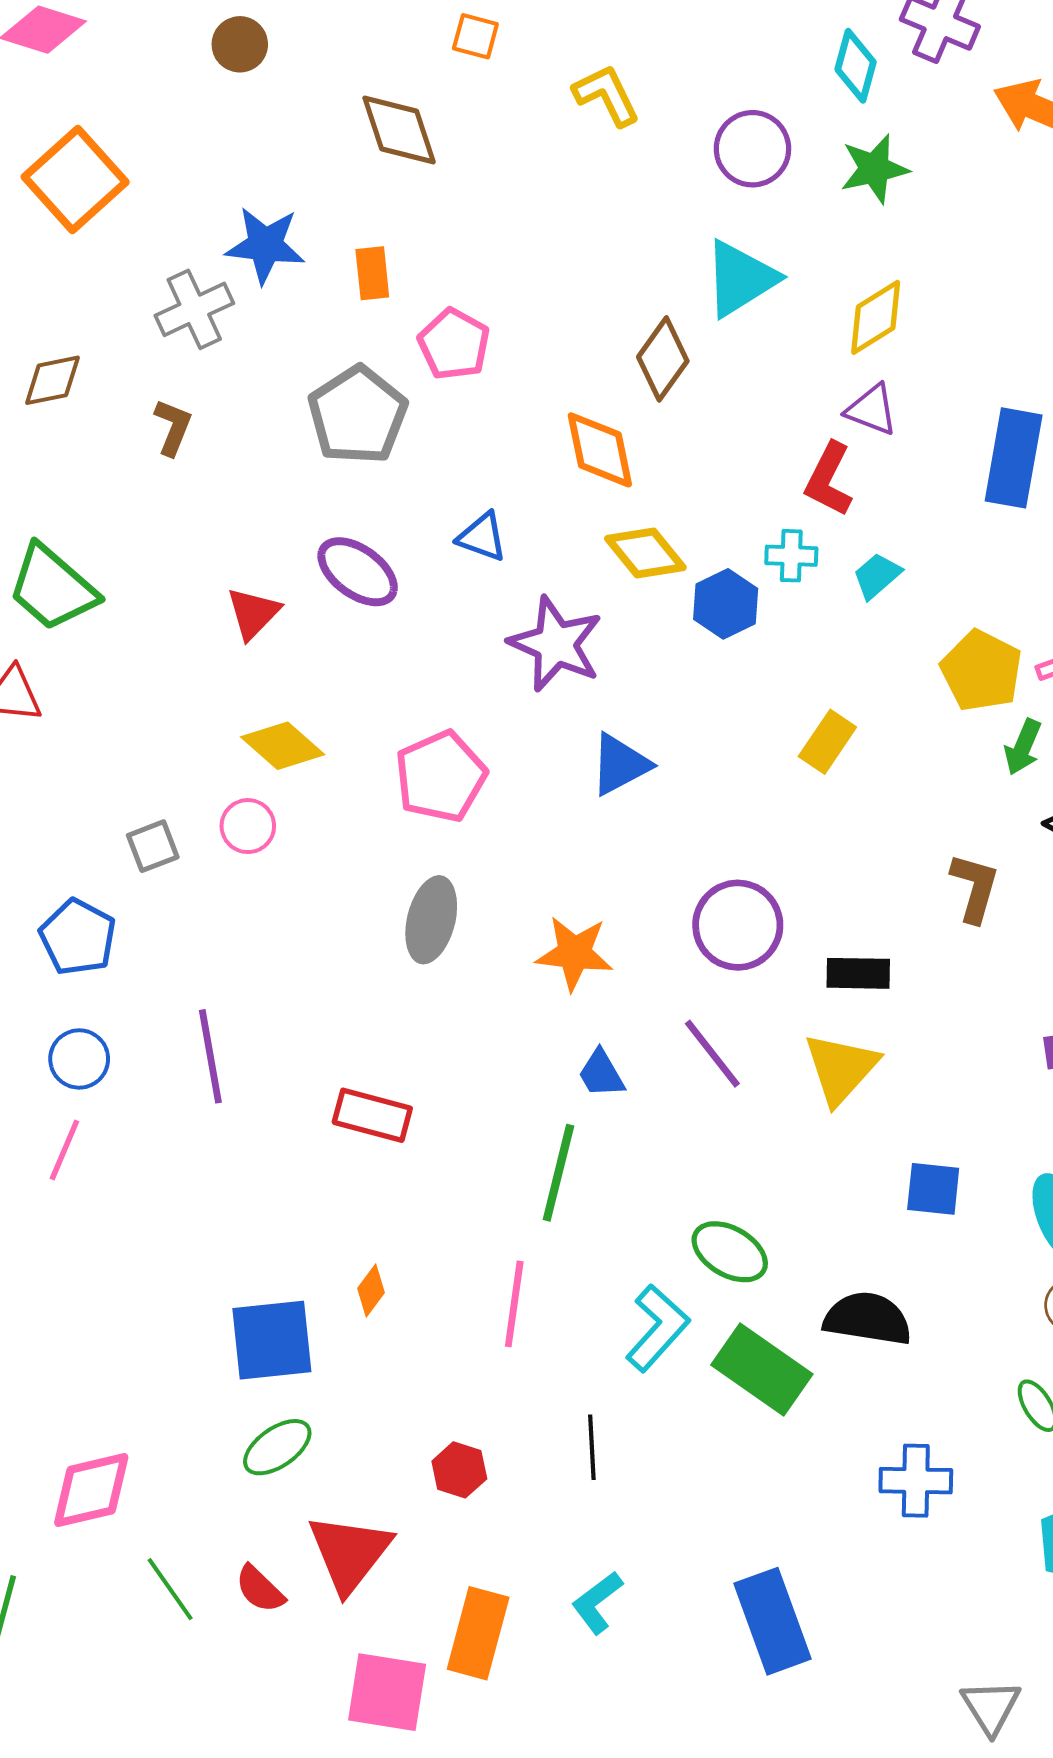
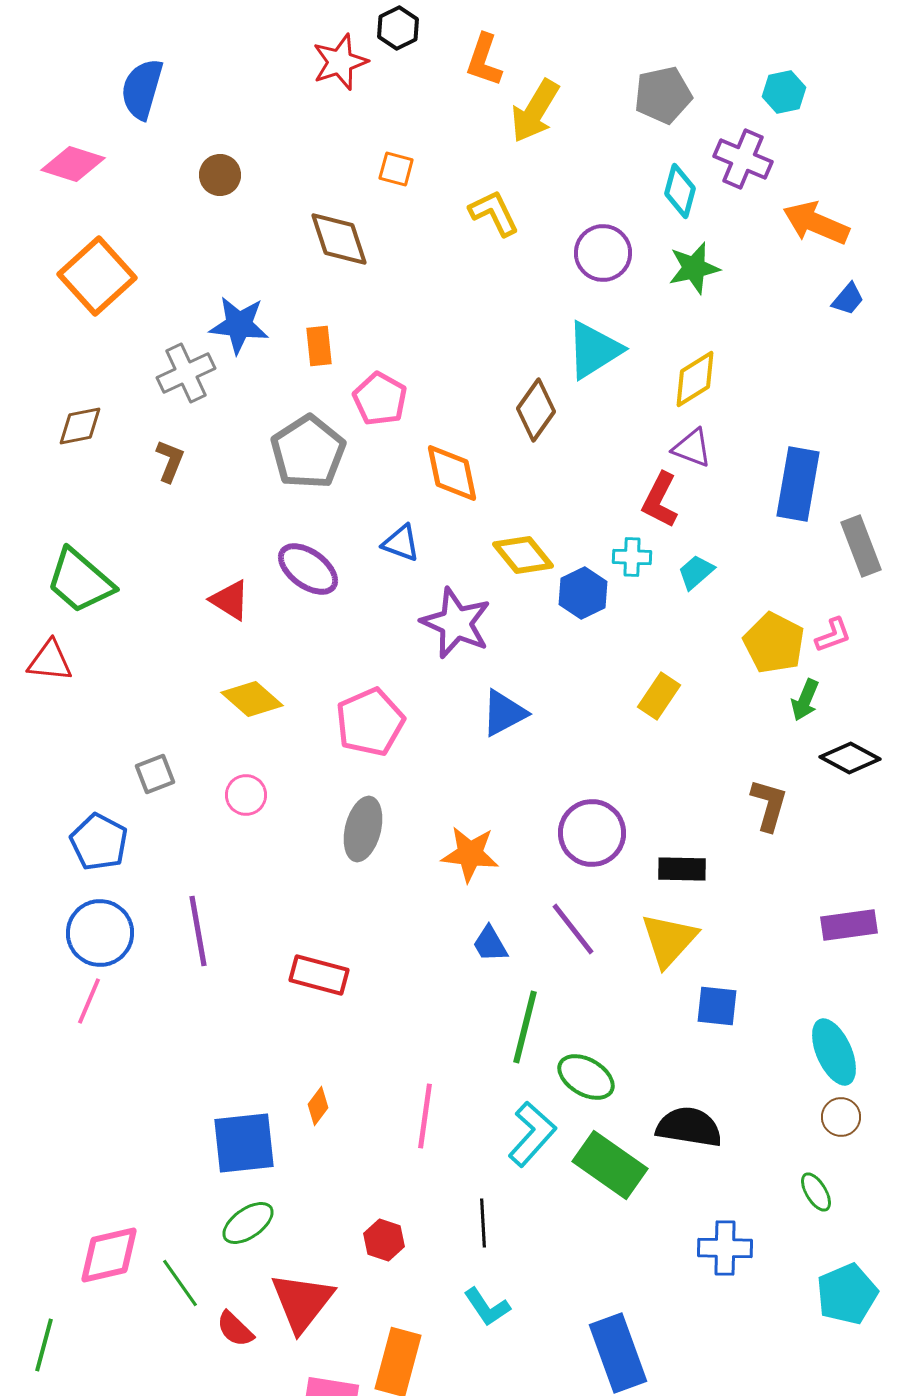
orange diamond: (600, 450) -> (452, 473), moved
red triangle: (253, 613) -> (230, 600), turned -42
pink circle: (248, 826) -> (246, 795), moved
blue circle: (79, 1059) -> (100, 933), size x1.5
green line: (558, 1173) -> (525, 1027), moved
blue square: (933, 1189) -> (717, 1006), moved
green line: (170, 1589) -> (180, 1283), moved
cyan L-shape: (597, 1602) -> (487, 1307), moved, turned -87

